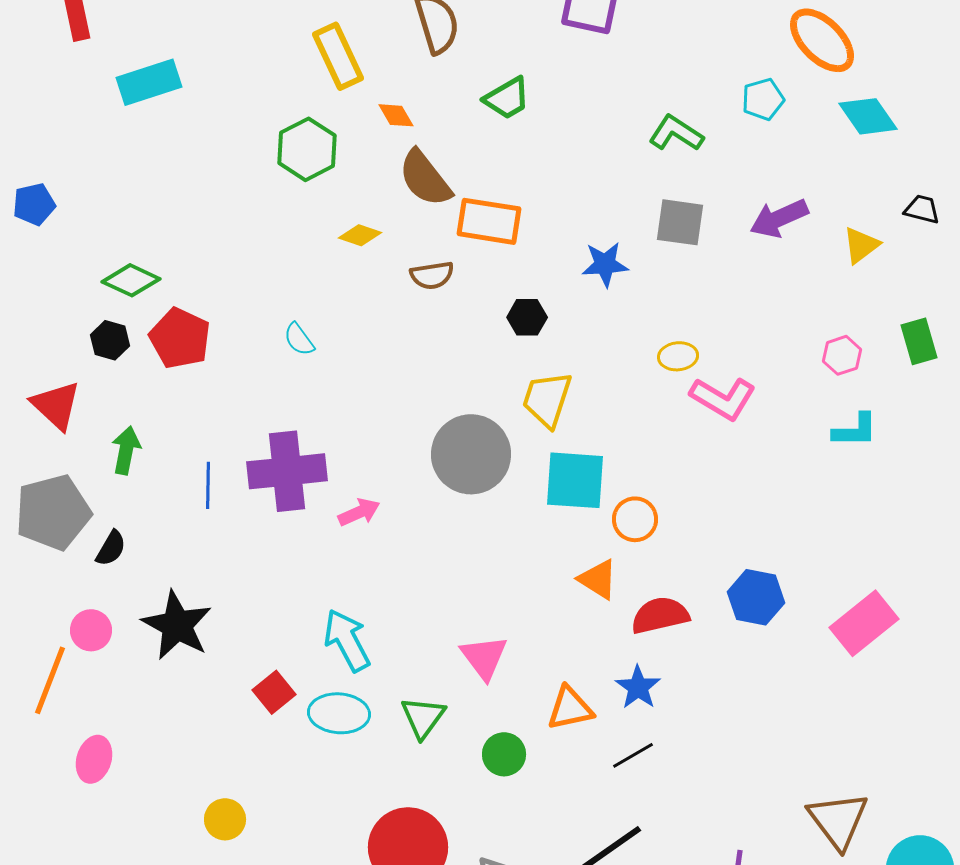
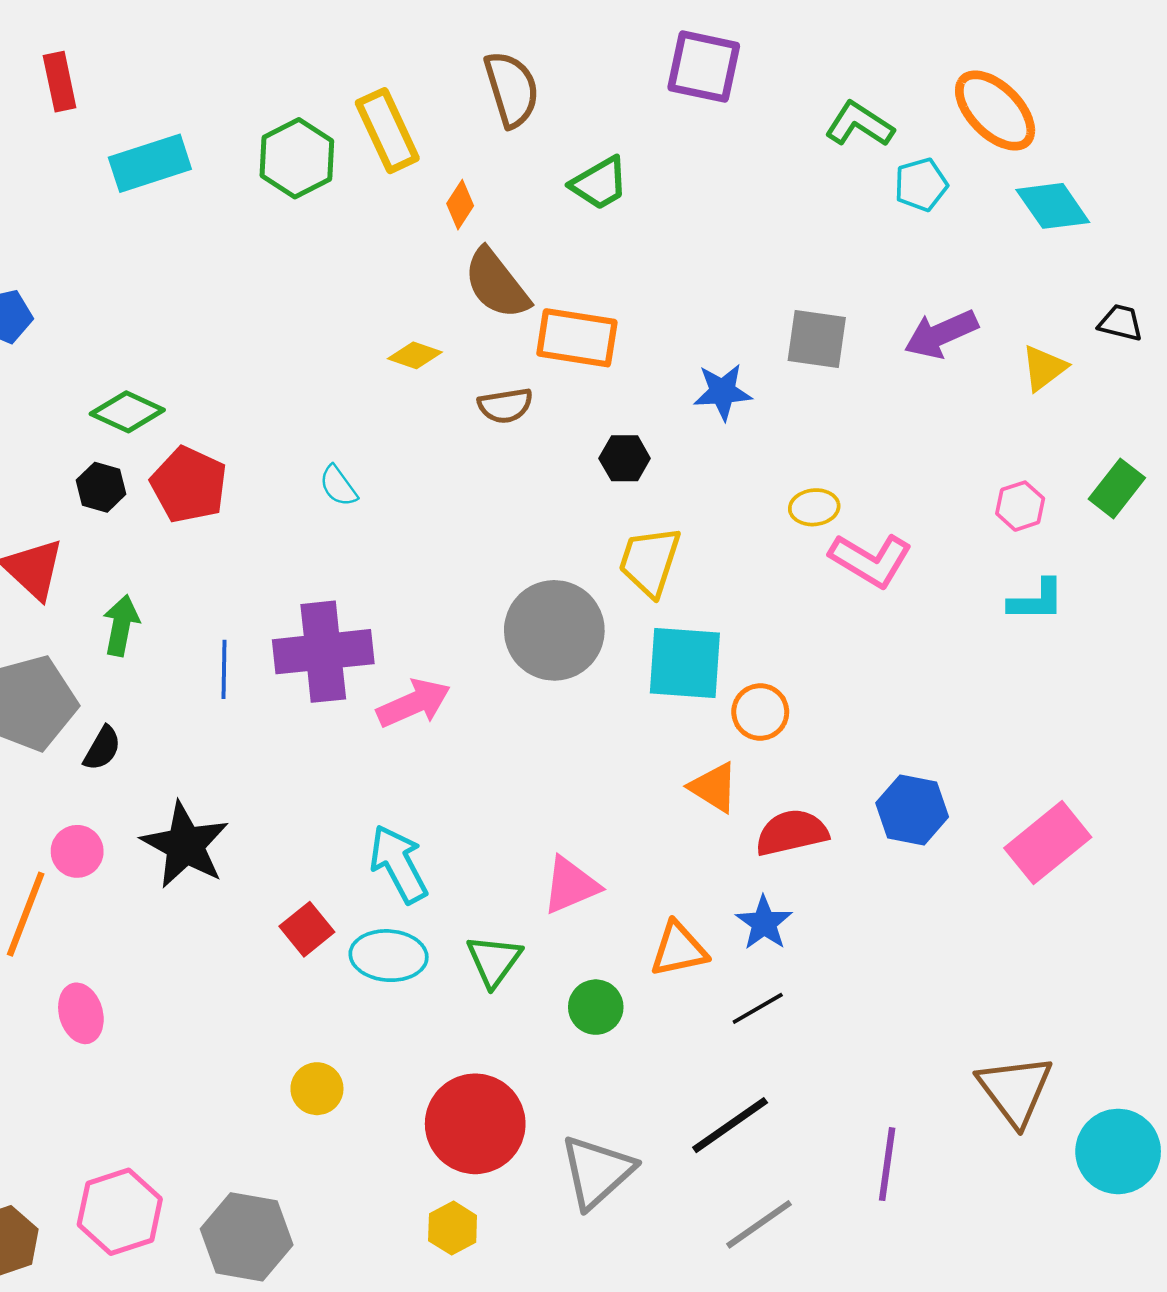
orange diamond: (396, 115) -> (460, 205), turned 63
green L-shape: (676, 133) -> (859, 124), moved
green hexagon: (307, 149) -> (297, 158), moved
green rectangle: (919, 341) -> (1117, 488), turned 54
pink arrow: (359, 512) -> (414, 703), size x1.4
pink triangle: (484, 657) -> (571, 885), turned 44
pink ellipse: (94, 759) -> (81, 1013), turned -33
yellow circle: (225, 819) -> (317, 1089), moved

